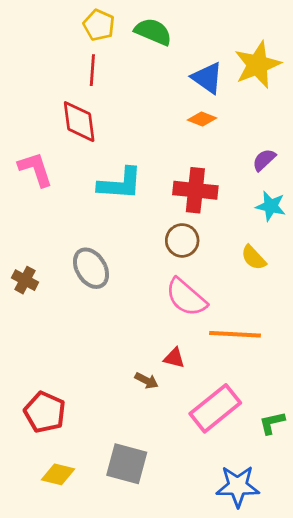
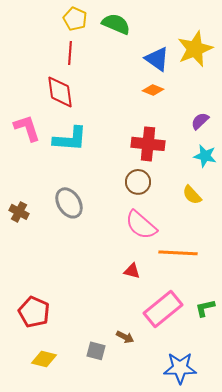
cyan L-shape: (120, 184) -> (70, 139), moved
brown arrow: (146, 381) -> (125, 337), moved
green L-shape: (272, 423) -> (205, 308), moved
gray square: (127, 464) -> (96, 351), size x0.6

